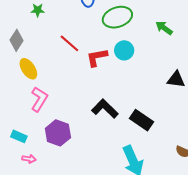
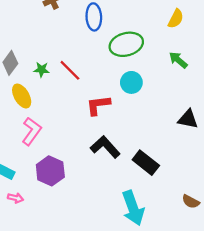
green star: (38, 10) -> (42, 70), moved
red L-shape: (97, 57) -> (98, 105), moved

